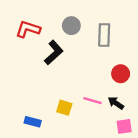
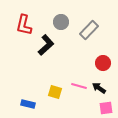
red L-shape: (28, 29) -> (24, 25), turned -95
gray rectangle: (104, 35) -> (89, 30), turned 42

